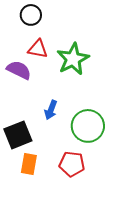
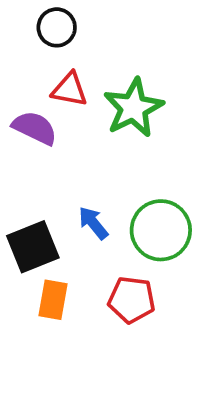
blue arrow: (51, 110) -> (93, 223), moved, turned 120

